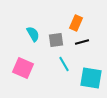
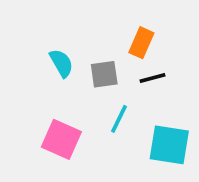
cyan line: (64, 64) -> (119, 119), turned 56
pink square: (23, 68) -> (61, 139), moved

